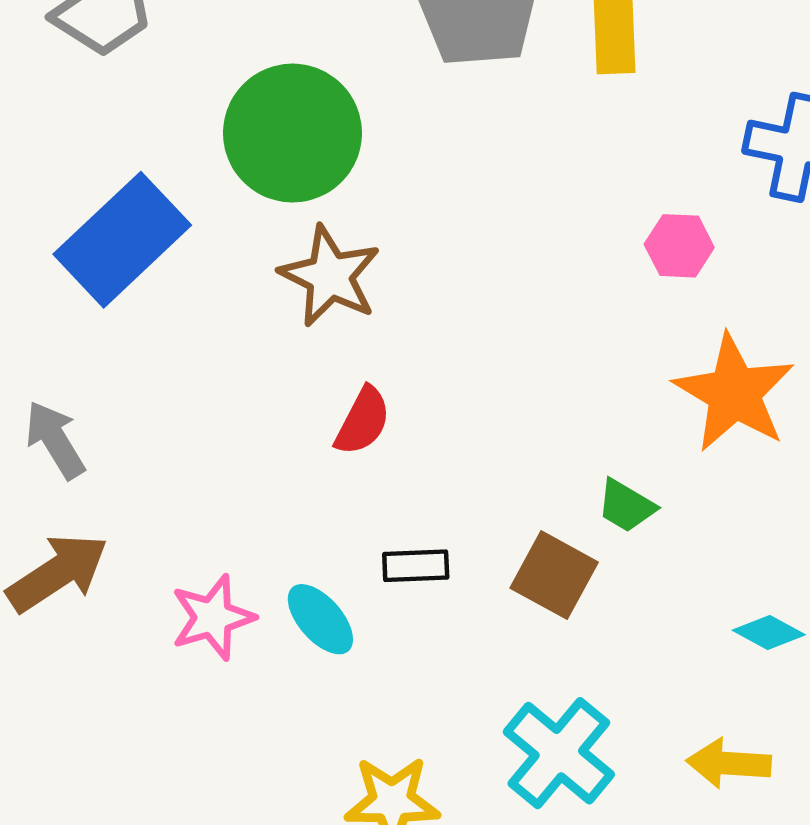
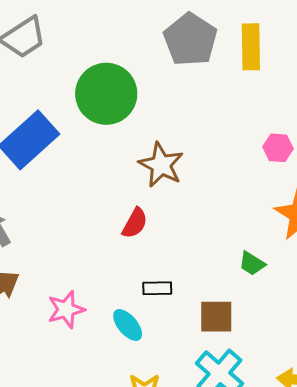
brown star: (330, 276) -> (161, 165), moved
brown square: (554, 575) -> (216, 317), moved, turned -30
cyan ellipse: (320, 619) -> (128, 325), moved

